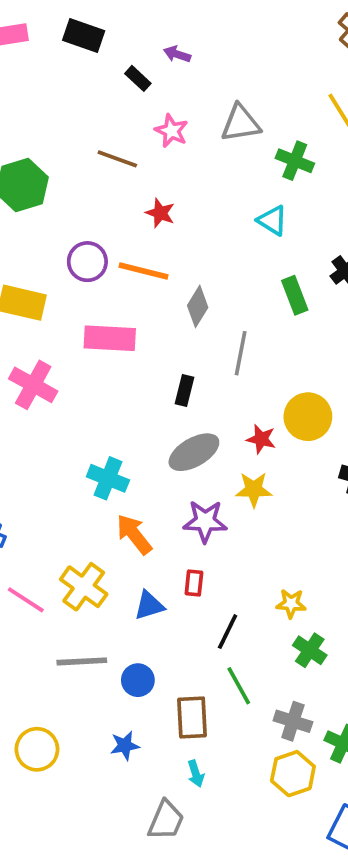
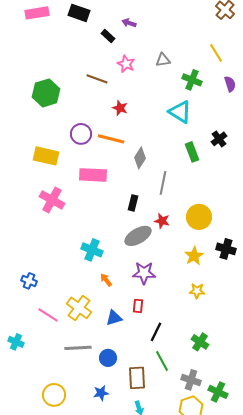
gray triangle: (241, 123) -> (163, 60), size x0.7
cyan triangle: (272, 220) -> (180, 112), size x1.4
red star: (261, 439) -> (162, 221), moved
yellow star: (254, 490) -> (194, 256), moved, turned -30
orange arrow: (134, 534) -> (106, 280), size x0.6
yellow star: (291, 604) -> (197, 291), moved

